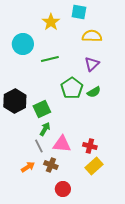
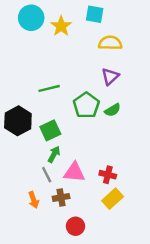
cyan circle: (23, 44) -> (31, 18), moved
green line: (50, 59) -> (49, 88), moved
brown cross: (51, 165) -> (61, 197), turned -32
orange arrow: (28, 167) -> (34, 200), turned 104

